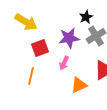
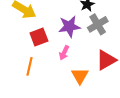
orange triangle: (79, 85) -> (80, 76), turned -36

